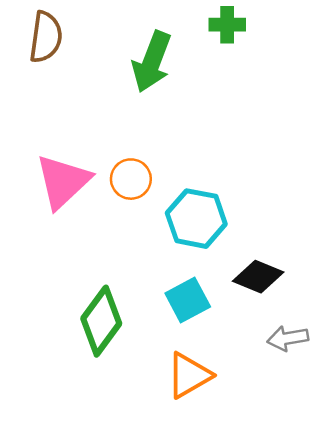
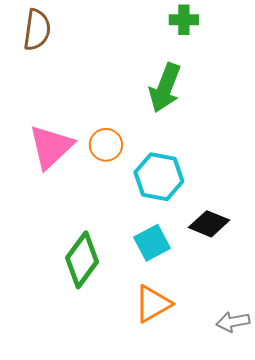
green arrow: (152, 62) -> (165, 88), moved
gray arrow: (288, 338) -> (233, 322), moved

